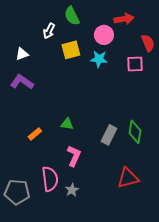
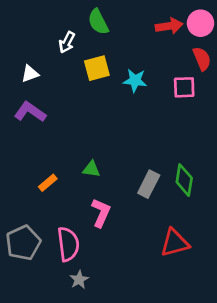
pink circle: (104, 35) -> (201, 23), moved
gray star: (72, 190) -> (79, 280), moved
gray pentagon: (17, 192) -> (23, 243), moved, turned -30

